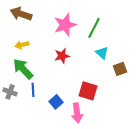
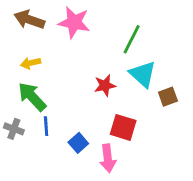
pink star: (65, 25) -> (74, 22), moved, turned 30
cyan triangle: (102, 53) -> (143, 74), size x1.5
red star: (62, 56) -> (105, 85), moved

